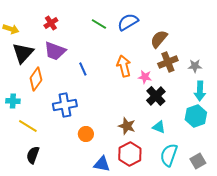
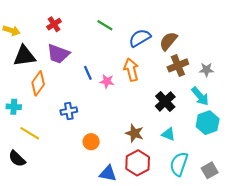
blue semicircle: (128, 22) -> (140, 38), moved
black triangle: (23, 53) -> (24, 56), turned 40
pink star: (145, 77) -> (107, 81), moved
cyan arrow: (200, 91) -> (200, 96), moved, turned -42
blue cross: (65, 105) -> (69, 111), size x0.7
black semicircle: (33, 155) -> (17, 159), moved, turned -66

